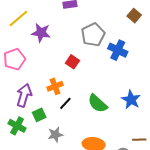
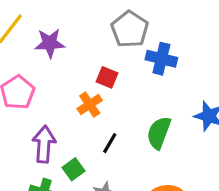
blue cross: (118, 50) -> (161, 59), moved
orange cross: (55, 86) -> (90, 105), moved
green semicircle: (98, 103) -> (159, 133), turned 80

